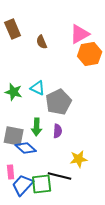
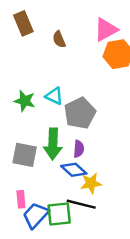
green arrow: (37, 127) -> (53, 144), size x1.4
blue diamond: (26, 148) -> (74, 170), moved
yellow star: (79, 159) -> (91, 183), moved

